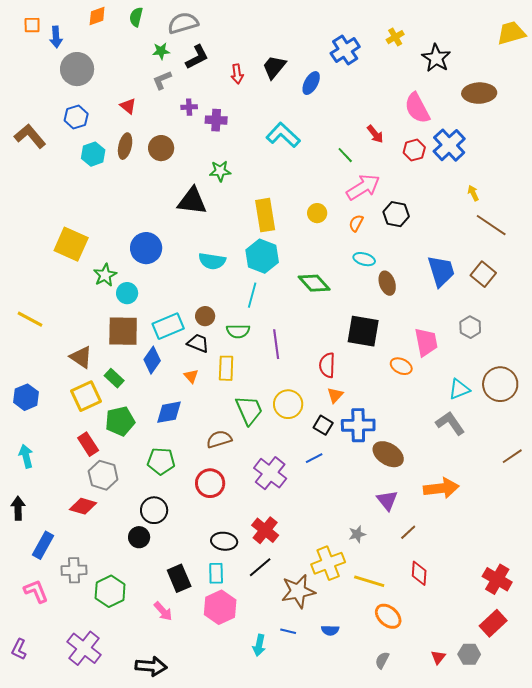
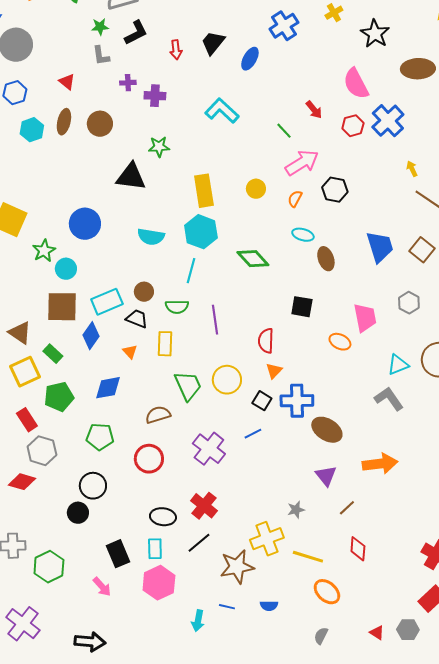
gray L-shape: (162, 80) -> (101, 56), turned -75
black square: (363, 331) -> (302, 307), size x0.7
red triangle: (438, 657) -> (377, 633), turned -35

